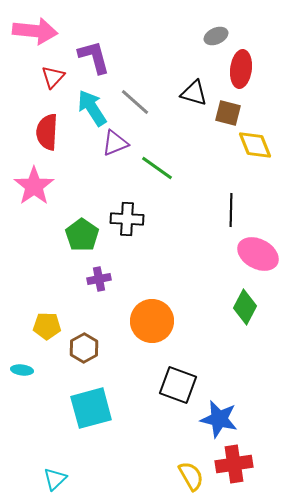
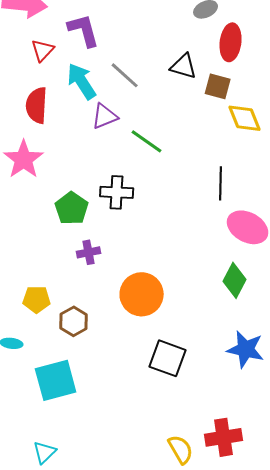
cyan square: (91, 408) -> (56, 380), moved
blue star: (219, 419) -> (246, 349), moved

